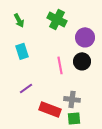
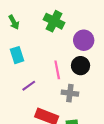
purple line: (26, 88) -> (29, 86), moved
gray cross: (72, 99) -> (70, 93), moved

